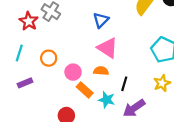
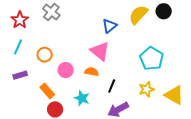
blue triangle: (101, 20) -> (110, 26), moved
red star: (29, 21) -> (20, 20), moved
orange rectangle: (85, 90) -> (47, 91), moved
cyan star: (107, 100) -> (82, 98), moved

